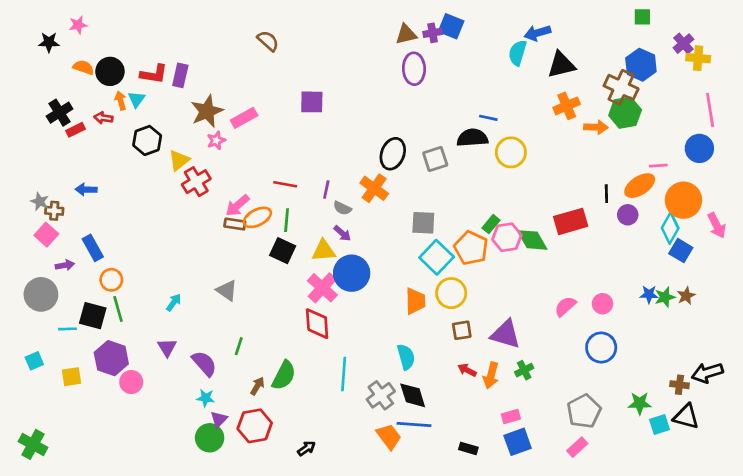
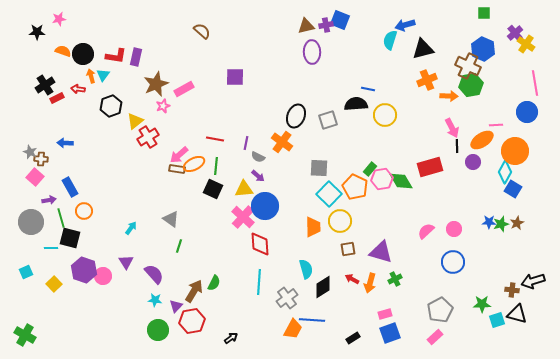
yellow cross: (698, 58) -> (526, 44), turned 30
pink arrow: (717, 225) -> (452, 128), moved
green line: (118, 309) -> (61, 218), moved
red diamond: (317, 324) -> (260, 244), moved
green line: (239, 346) -> (179, 246), moved
green semicircle: (284, 375) -> (214, 283), size x0.7
yellow square: (71, 377) -> (54, 284), turned -35
pink circle: (131, 382) -> (103, 276), moved
brown arrow: (257, 386) -> (194, 291), size x1.6
black diamond: (413, 395) -> (323, 287), moved, turned 75
purple triangle: (219, 419) -> (176, 306), moved
orange trapezoid: (389, 436) -> (293, 329), turned 65
black rectangle: (468, 448) -> (353, 338), turned -48

